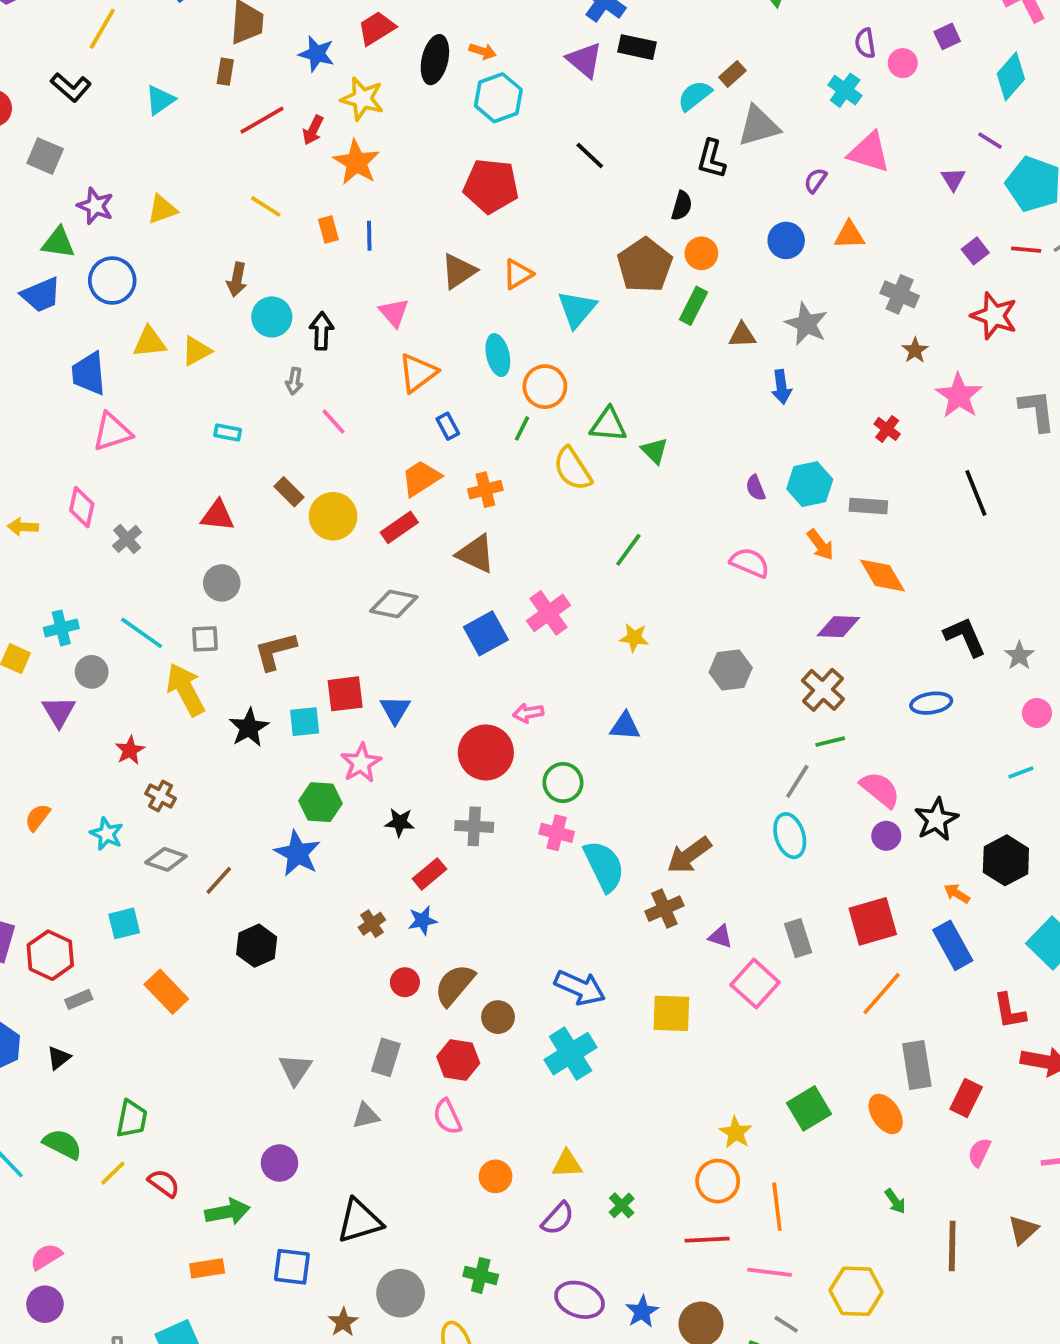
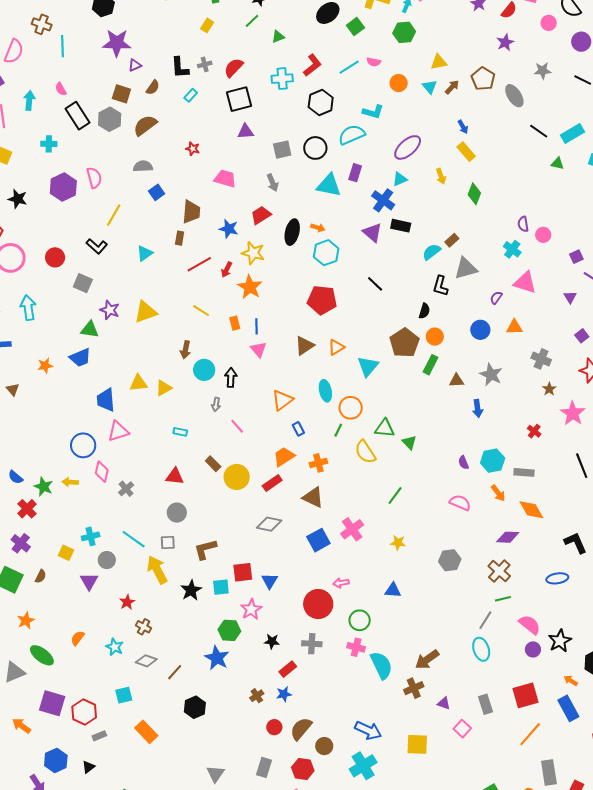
purple square: (947, 36) -> (576, 257), moved
yellow triangle: (162, 209) -> (146, 312), size x1.4
blue circle: (112, 281) -> (83, 445), moved
pink triangle: (394, 313) -> (258, 349), moved
pink square: (755, 984) -> (462, 729), size x0.7

